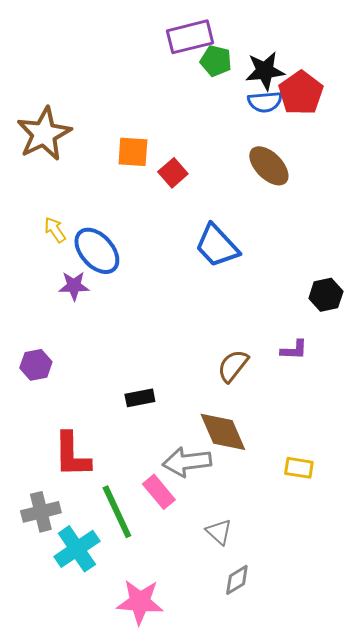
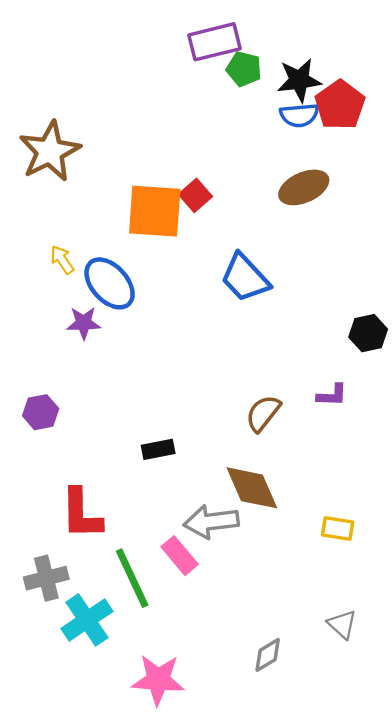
orange square: (133, 152) -> (155, 211), moved, size x1.6
brown ellipse: (269, 166) -> (304, 187), turned -69
gray triangle: (219, 532) -> (342, 624), moved

